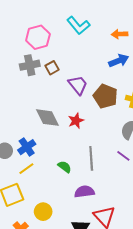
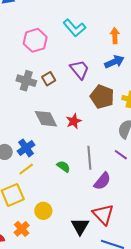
orange arrow: (120, 34) -> (115, 36), turned 91
gray cross: (30, 65) -> (26, 81), moved, turned 30
brown square: (52, 68) -> (49, 79), moved
purple trapezoid: (78, 85) -> (80, 70), moved
purple semicircle: (84, 192) -> (102, 181), moved, turned 138

